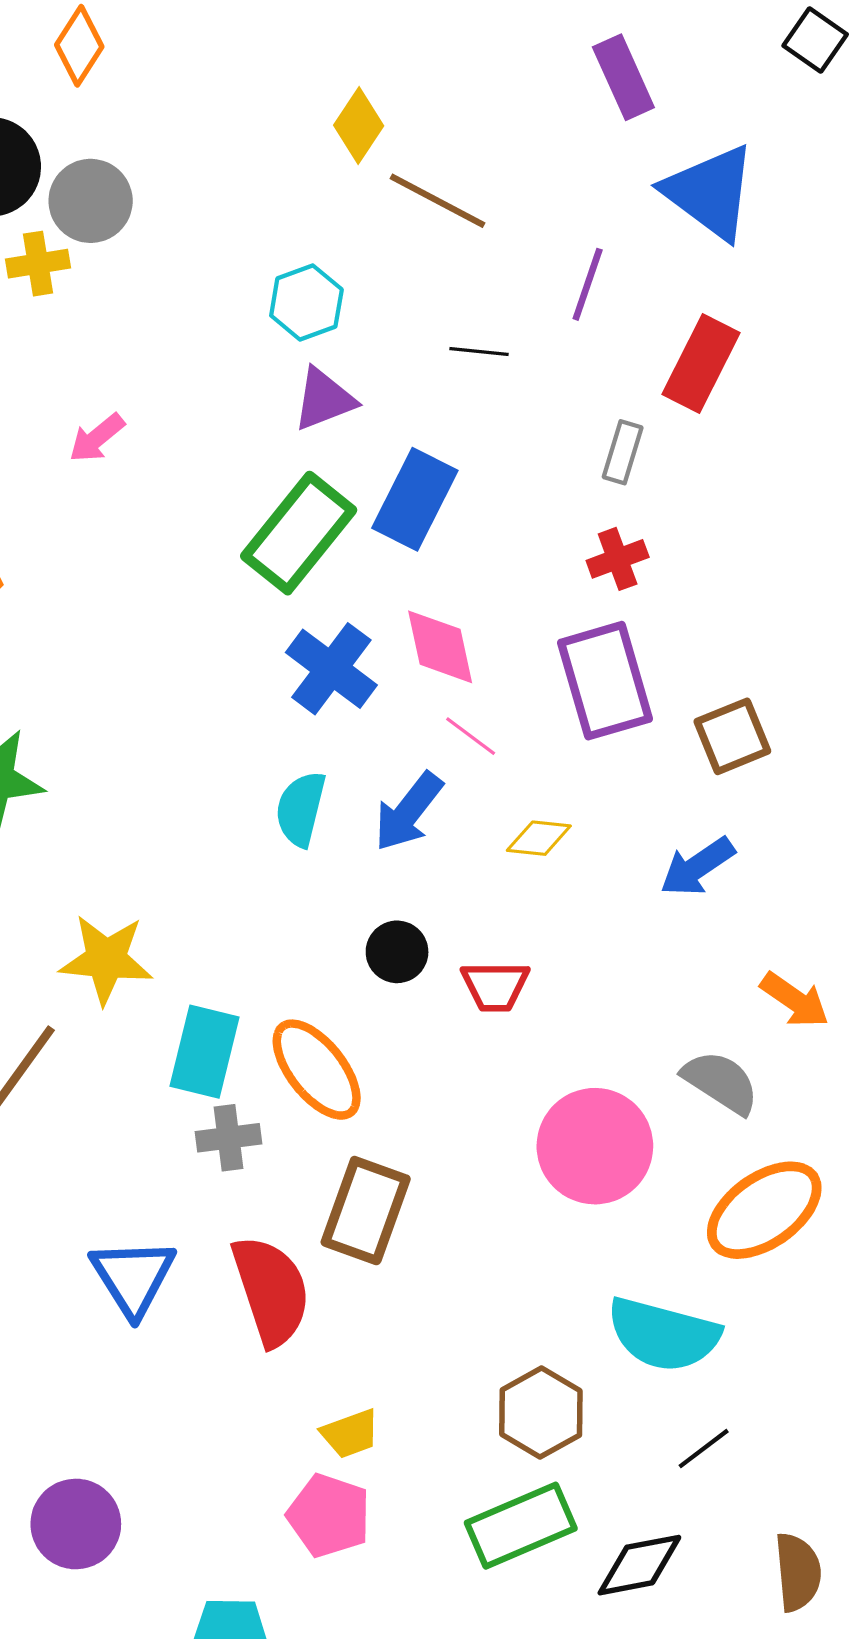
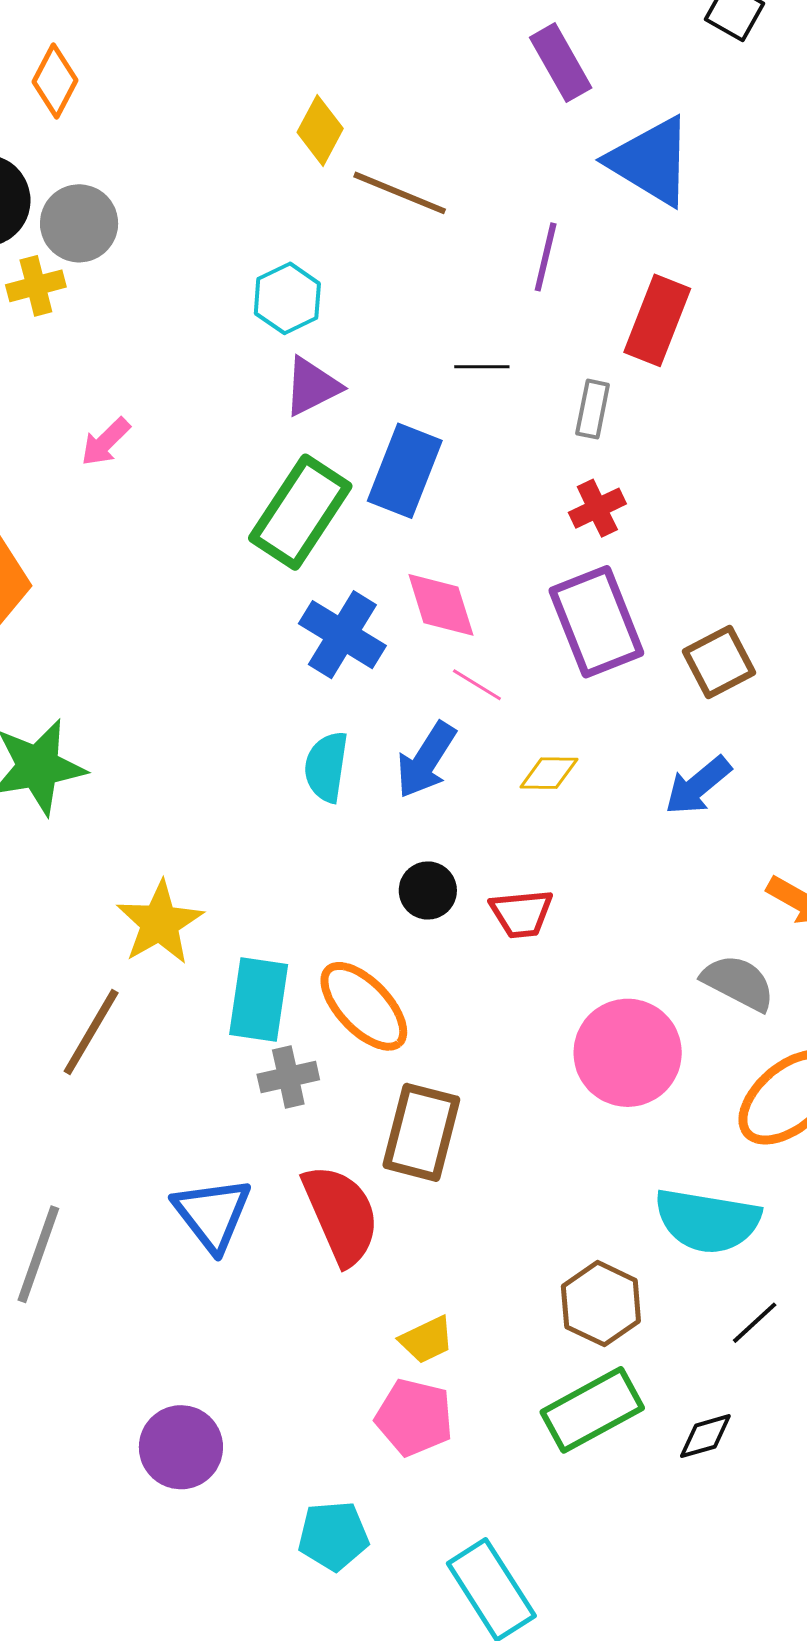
black line: (479, 351) -> (482, 367), moved
yellow star: (106, 959) -> (160, 923), turned -30
black diamond: (639, 1565) -> (705, 1436), size x0.7

